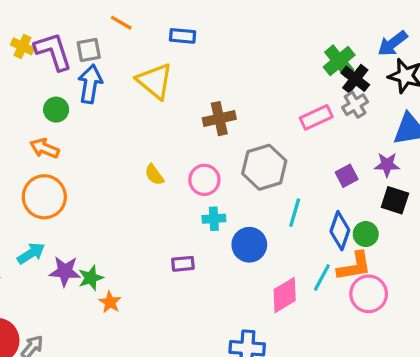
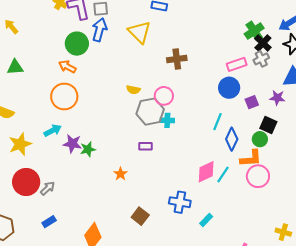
green circle: (56, 110) -> (77, 44), size x1.5
gray hexagon: (264, 167) -> (150, 112), moved
yellow semicircle: (154, 175) -> (133, 90), turned -48
black square: (395, 200) -> (268, 125), moved
blue diamond: (340, 231) -> (232, 139), moved
blue circle: (249, 245) -> (229, 88), moved
cyan line: (322, 277) -> (223, 175), moved
orange star: (110, 302) -> (120, 174), moved

